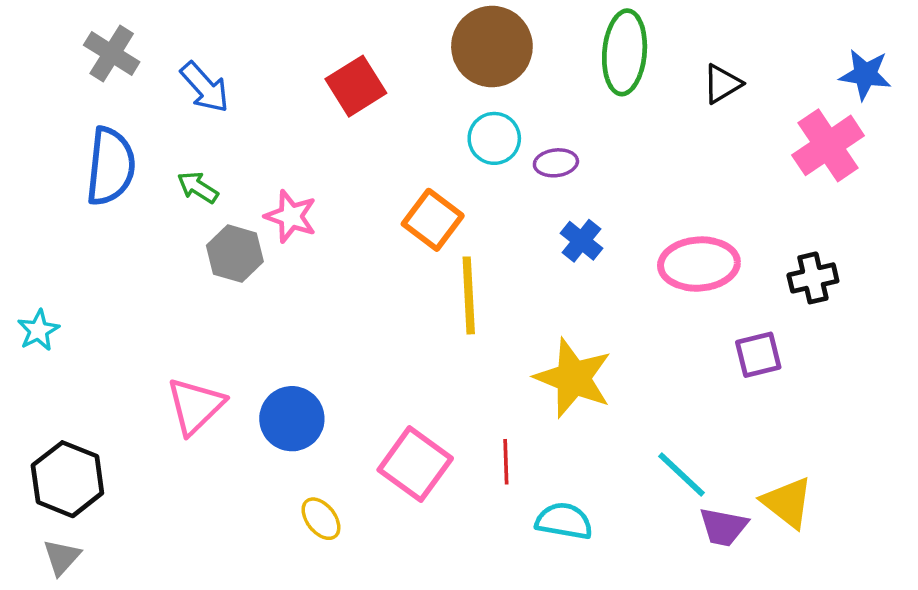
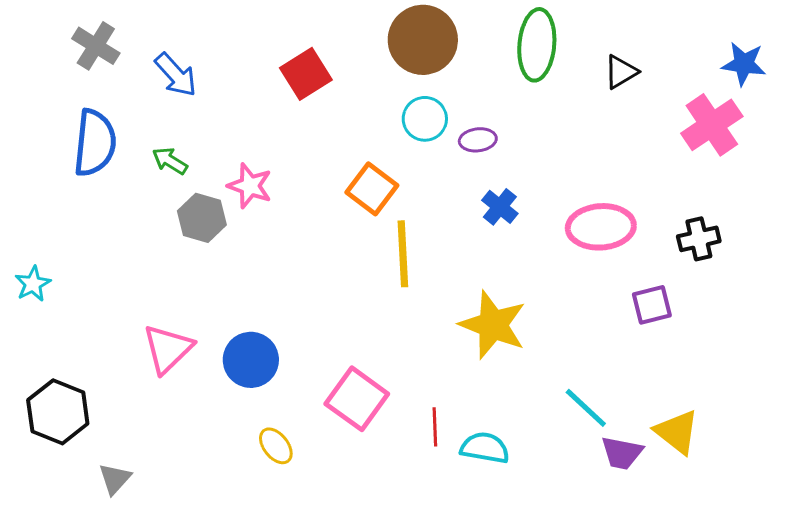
red line: (506, 462) -> (435, 427), moved
gray triangle: (62, 557) -> (115, 479), moved

